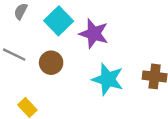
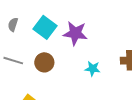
cyan star: (108, 79) -> (93, 69), size x0.6

